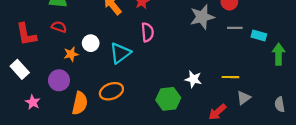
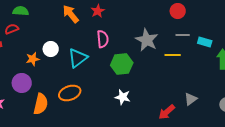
gray star: (202, 17) -> (147, 40), moved, turned -30
red semicircle: (59, 27) -> (12, 29), moved, turned -40
yellow line: (230, 77) -> (173, 55), moved
white star: (193, 79) -> (123, 97), moved
green hexagon: (168, 99) -> (122, 64), moved

